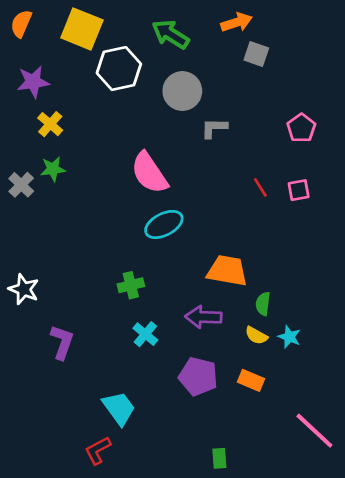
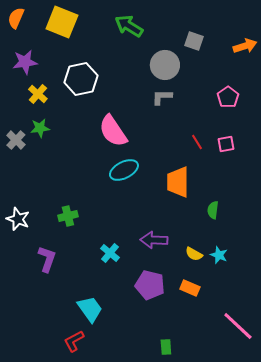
orange arrow: (237, 22) -> (245, 46), moved
white hexagon: (119, 69) -> (81, 79), moved
gray circle: (182, 91) -> (165, 65), moved
orange trapezoid: (227, 271) -> (178, 182), moved, turned -100
green cross: (131, 285) -> (68, 216), moved
green semicircle: (263, 304) -> (213, 210), moved

